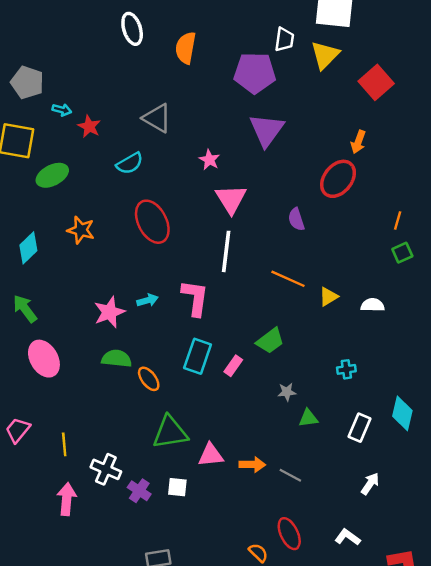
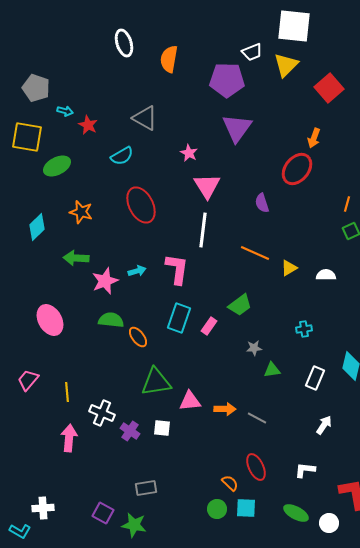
white trapezoid: (284, 40) -> (252, 52), turned 60
green arrow: (25, 309) -> (76, 258), moved, turned -50
white L-shape: (348, 537) -> (305, 470), turned -30

